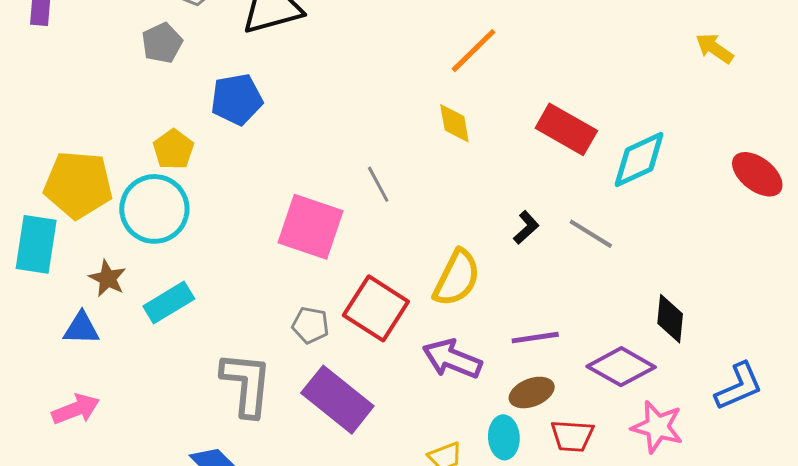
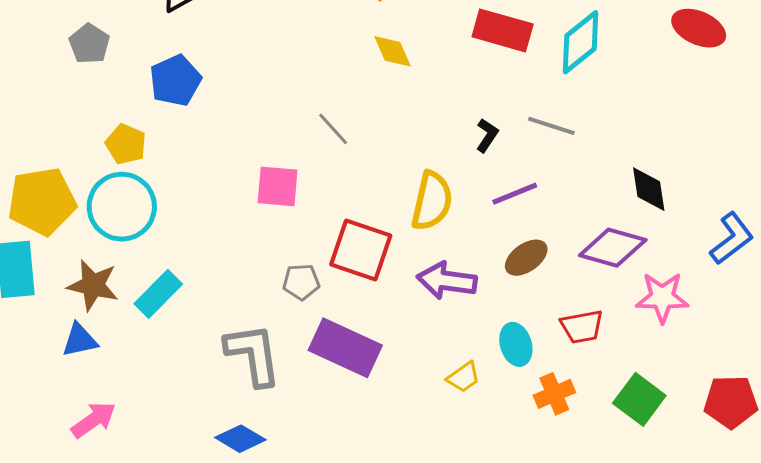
pink square: (310, 227) -> (278, 186), size x0.7
brown star: (108, 278) -> (93, 285), size x1.4
purple line: (535, 338) -> (515, 194), moved
brown ellipse: (532, 392) -> (526, 258), moved

